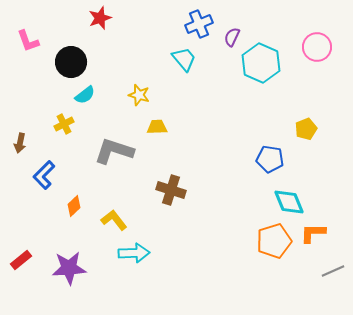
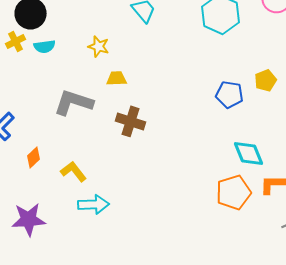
cyan semicircle: (85, 95) -> (44, 46), turned 30
yellow cross: (64, 124) -> (16, 41), moved
blue pentagon: (270, 159) -> (230, 94), moved
brown cross: (171, 190) -> (130, 121), moved

